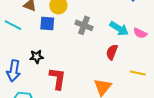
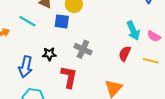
gray cross: (84, 25) -> (83, 49), moved
cyan arrow: (119, 29) -> (133, 31), turned 30
yellow line: (138, 73) -> (151, 61), moved

